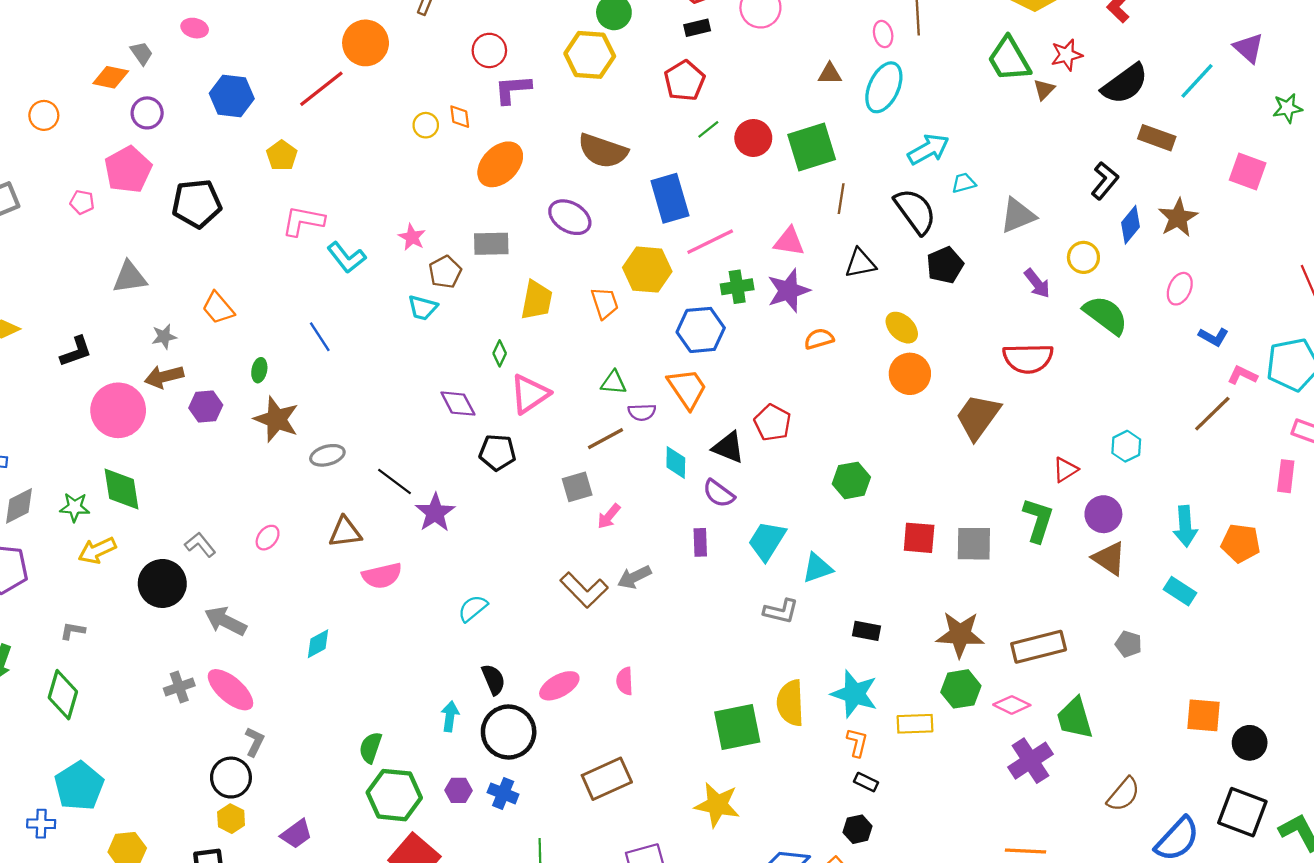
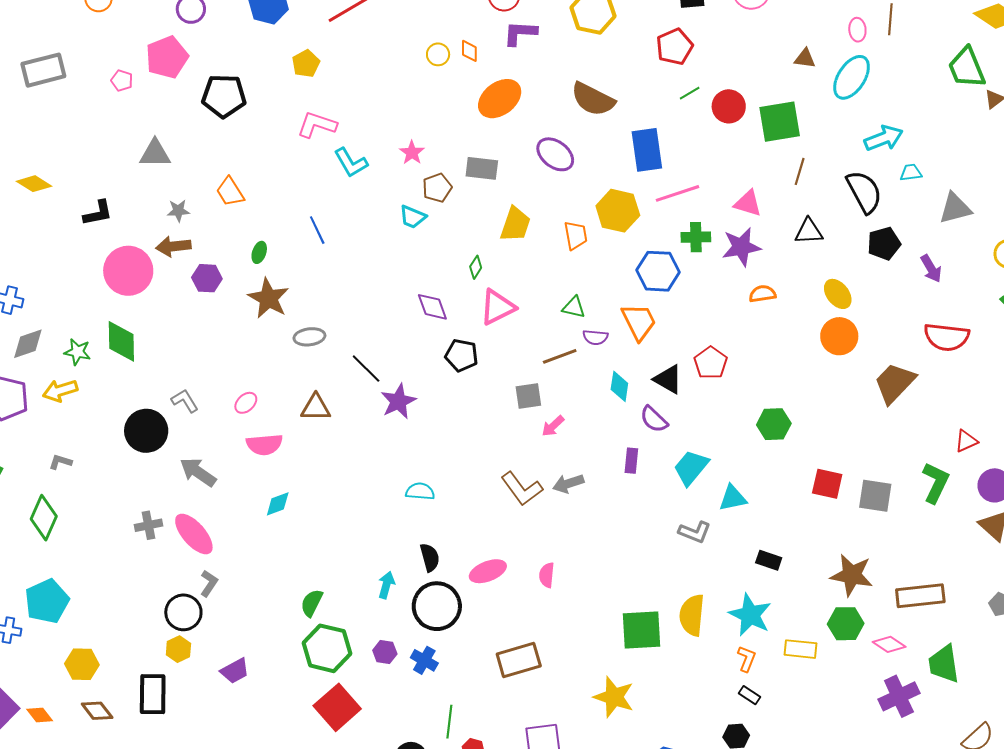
purple arrow: (1037, 283) -> (931, 269), moved
yellow arrow: (97, 550) -> (60, 391), moved
pink semicircle: (382, 576) -> (264, 444), moved
cyan semicircle: (473, 608) -> (420, 491), turned 36

